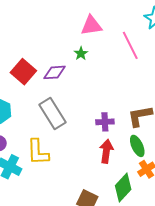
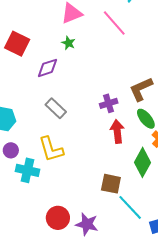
red square: (23, 72) -> (17, 44), moved
gray rectangle: (53, 114) -> (56, 108), size x0.7

